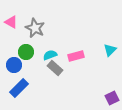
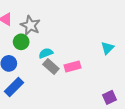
green circle: (26, 52) -> (21, 42), moved
pink rectangle: (76, 56) -> (73, 67), moved

